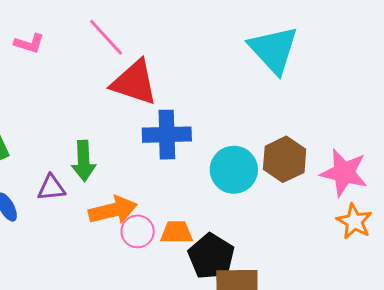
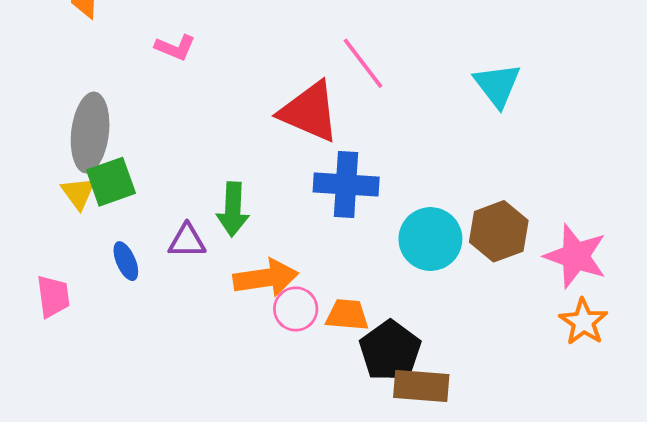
pink line: (106, 37) -> (363, 63), moved
cyan triangle: (274, 50) -> (497, 85), size x0.7

